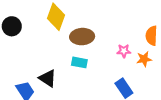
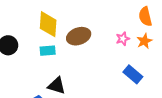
cyan rectangle: (79, 62) -> (48, 51), moved

